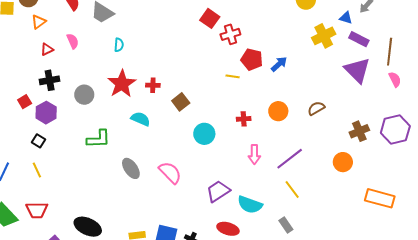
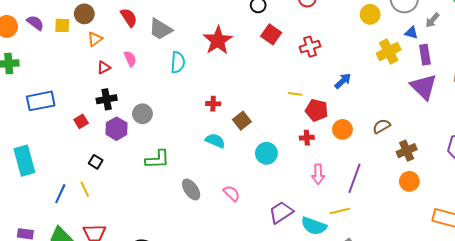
red cross: (230, 34) -> (310, 47), moved
purple rectangle: (359, 39) -> (425, 55), turned 54
cyan semicircle: (119, 45) -> (178, 62), size x1.5
red pentagon: (252, 59) -> (317, 110), moved
red star: (122, 84) -> (218, 40), moved
purple hexagon: (46, 113) -> (116, 129), moved
cyan semicircle: (141, 119) -> (215, 141), moved
brown cross: (359, 131) -> (407, 151), moved
purple line: (290, 159) -> (354, 178), turned -32
yellow line: (37, 170) -> (85, 189), moved
pink semicircle: (170, 173) -> (232, 193), size x0.7
yellow line: (292, 190) -> (340, 211), moved, turned -66

